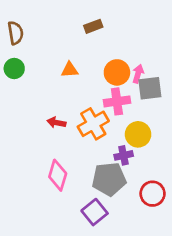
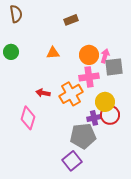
brown semicircle: (16, 33) -> (16, 14), moved
pink diamond: (58, 175) -> (28, 118), moved
red circle: (153, 194) -> (110, 115), moved

